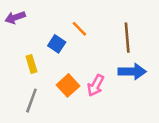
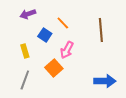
purple arrow: (15, 17) -> (28, 14), moved
blue arrow: (132, 72) -> (105, 81), moved
pink arrow: (96, 85) -> (67, 50), moved

